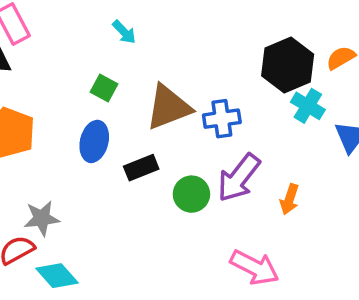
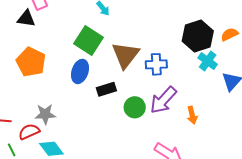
green square: (104, 88) -> (88, 40), size x1.8
brown triangle: (169, 107) -> (125, 55), turned -36
orange arrow: (289, 199) -> (192, 115), turned -36

